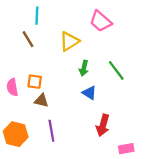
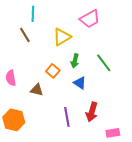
pink trapezoid: (101, 21) -> (90, 19), turned -70
orange square: (35, 82) -> (53, 71), moved, turned 32
purple line: (51, 131) -> (67, 117), moved

